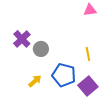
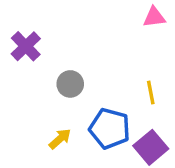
purple cross: (22, 39) -> (26, 46), moved

